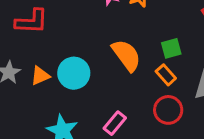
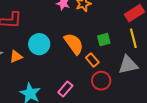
cyan circle: (74, 73) -> (39, 44), moved
orange rectangle: (166, 75) -> (92, 60), moved

